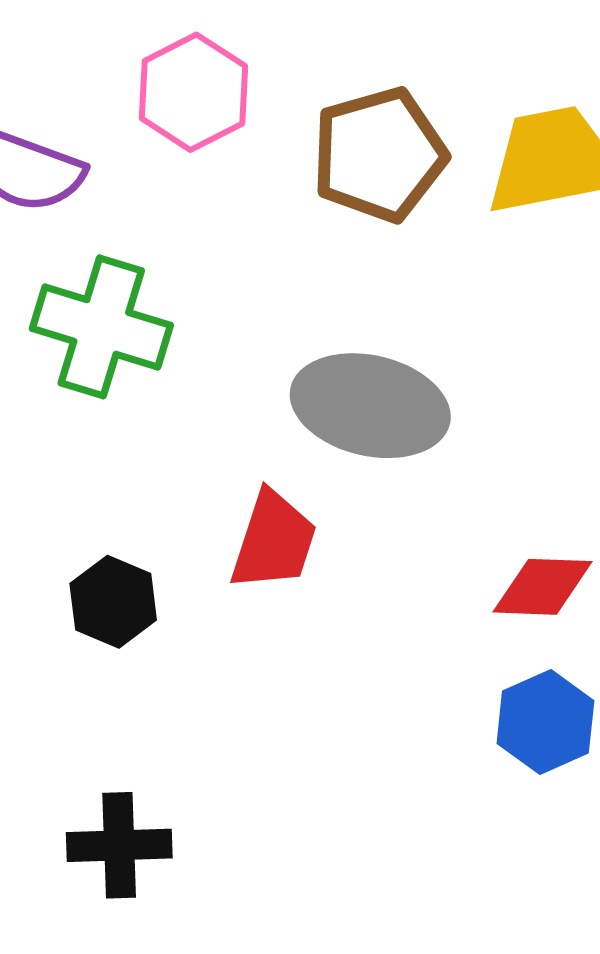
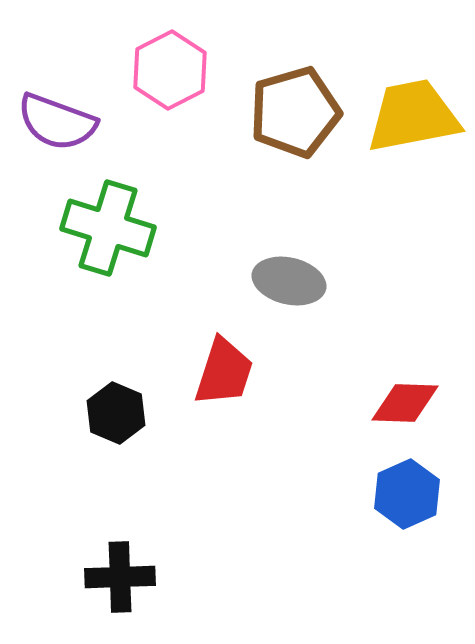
gray ellipse: (370, 406) -> (289, 281), size x0.7

